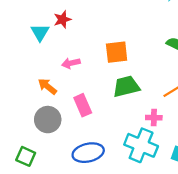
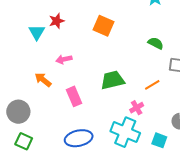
orange square: (117, 52) -> (103, 26), moved, turned 30
pink cross: (154, 118) -> (137, 108), turned -32
gray circle: (48, 120) -> (18, 112), moved

